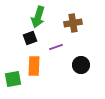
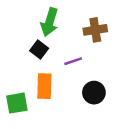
black square: (30, 38) -> (39, 49), turned -32
black circle: (81, 65) -> (94, 93), moved

